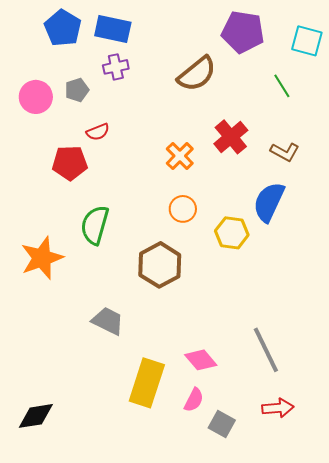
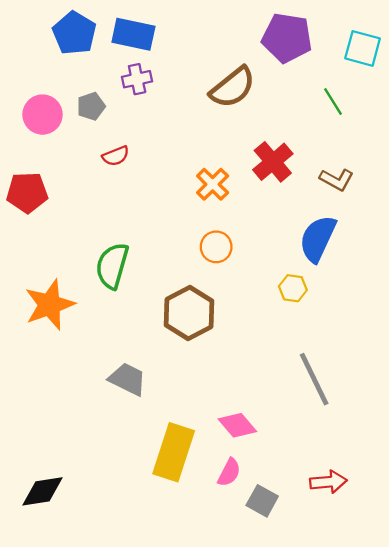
red pentagon: (70, 163) -> (27, 193), moved
yellow hexagon: (232, 233) -> (293, 288), moved, size x0.7
gray line: (266, 350) -> (314, 379), moved

